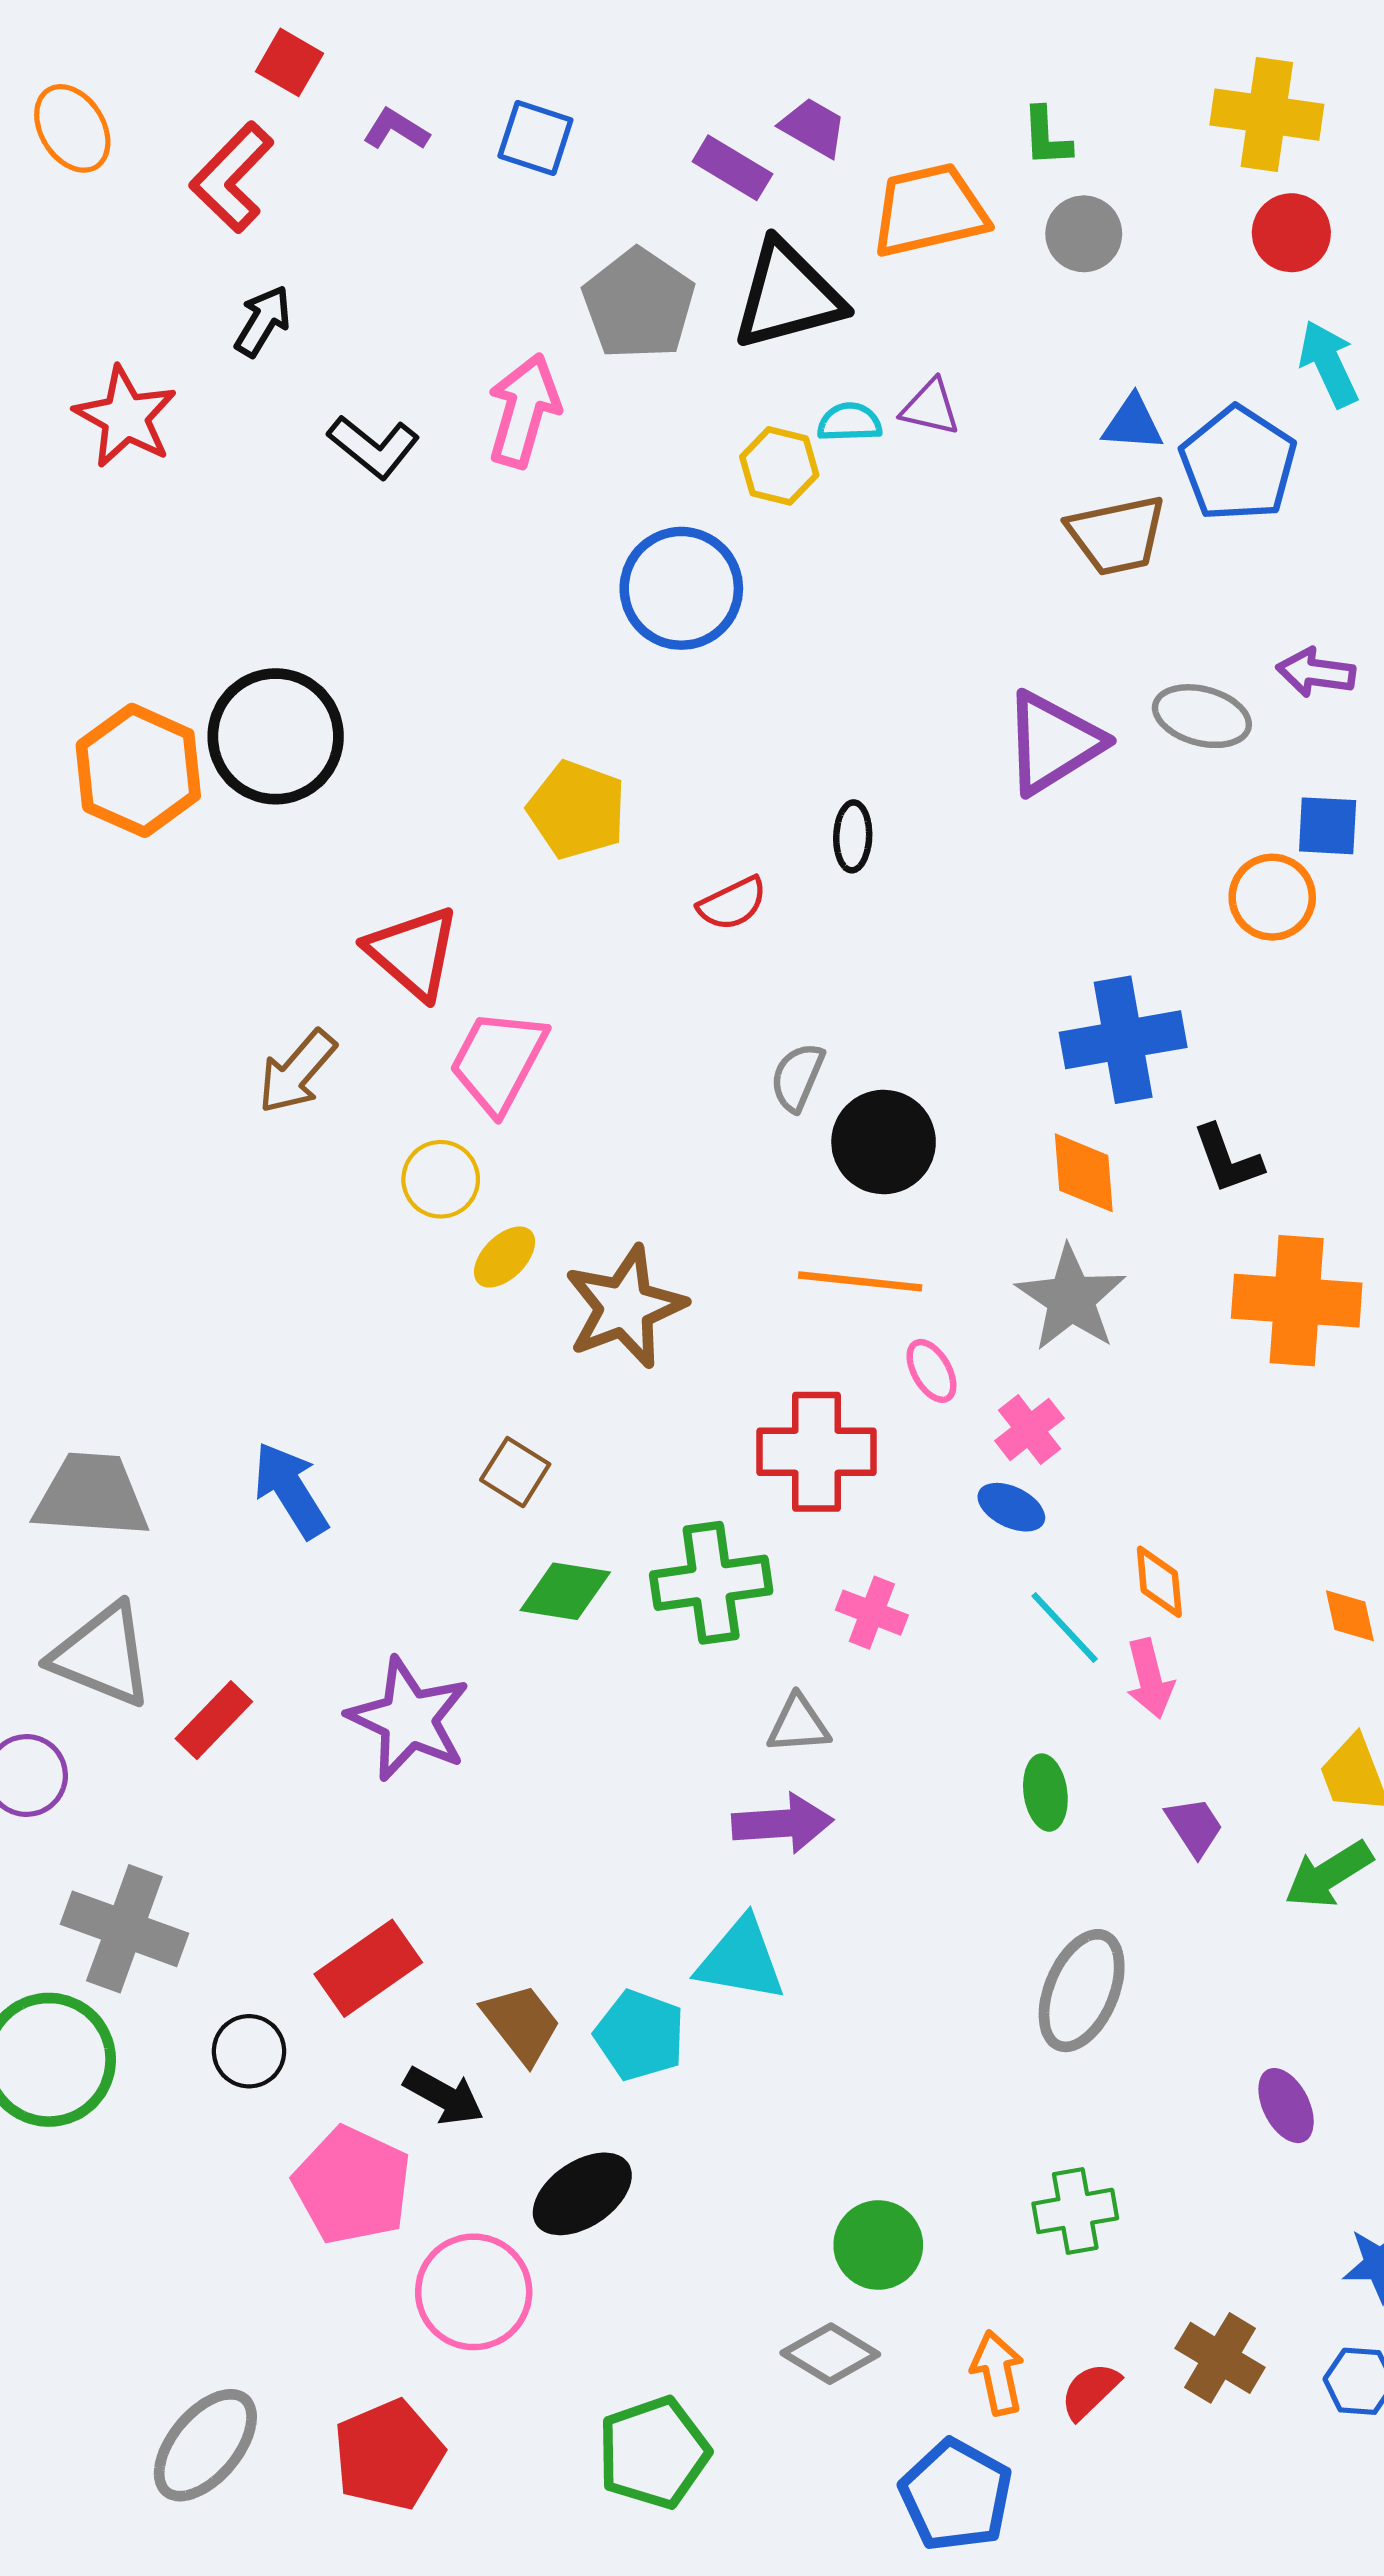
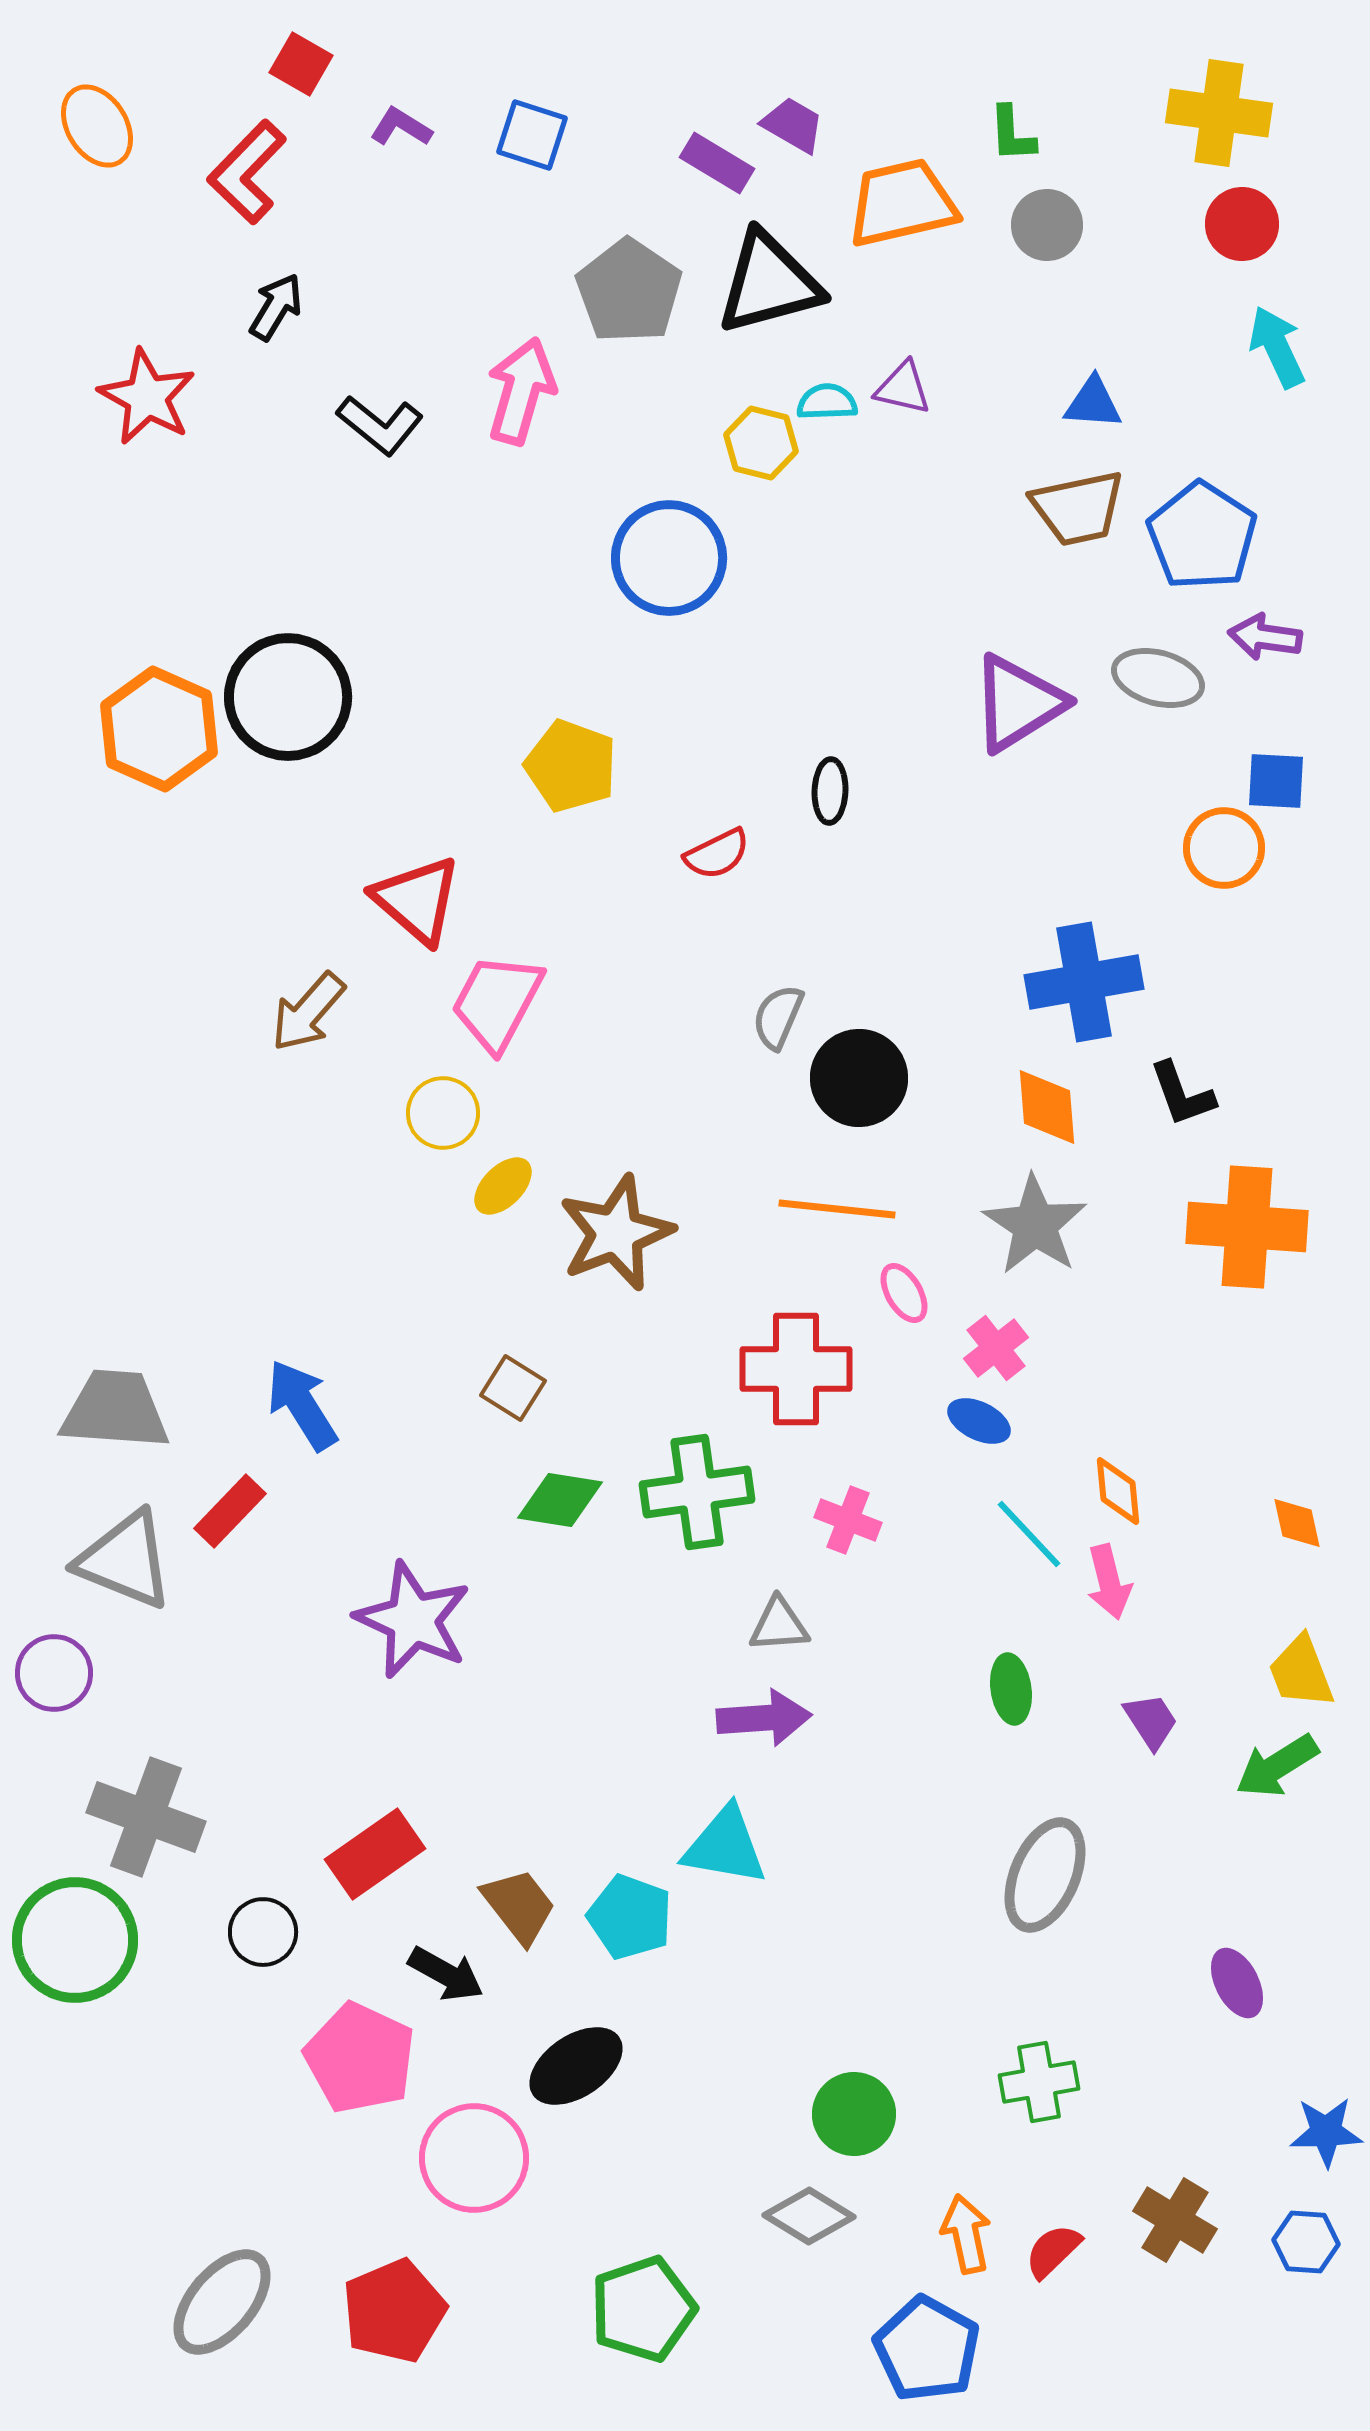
blue pentagon: (1238, 464) -> (1202, 536), moved
red rectangle: (214, 1720) -> (230, 1511), moved

